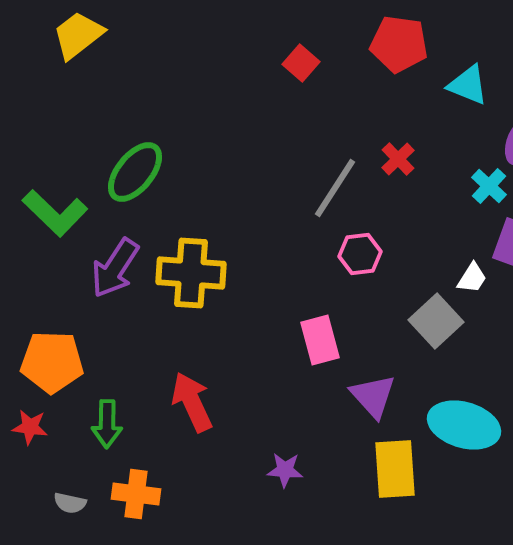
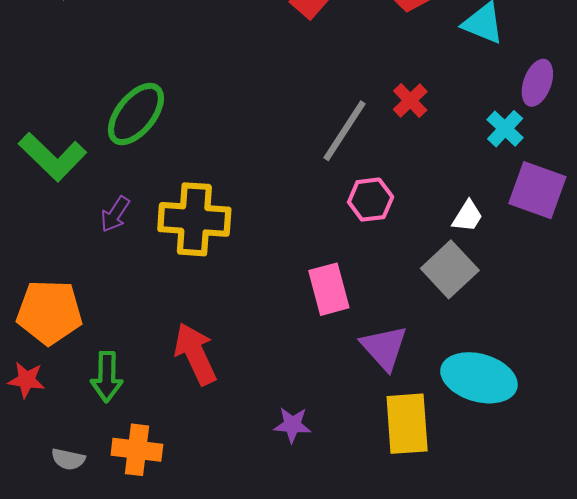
purple arrow: (115, 268) -> (115, 214), size x0.6
white trapezoid: (472, 278) -> (468, 216), moved

